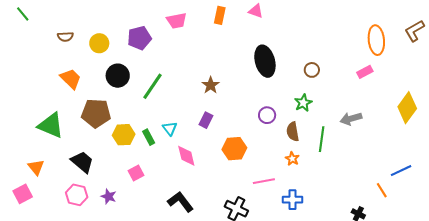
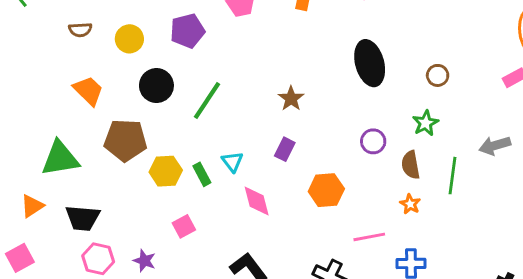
green triangle: (51, 125) -> (60, 158), turned -32
black trapezoid: (82, 162) -> (83, 218), moved, turned 145
orange triangle: (36, 167) -> (32, 206), moved, turned 36

